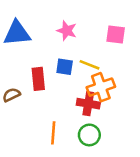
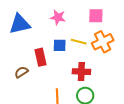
orange cross: (101, 87) -> (103, 42), moved

